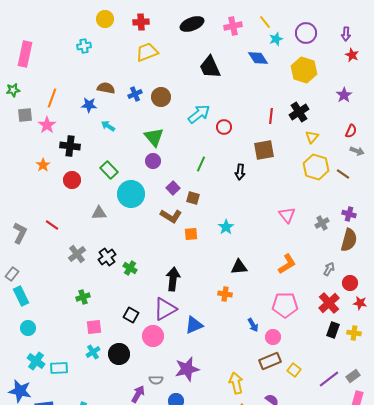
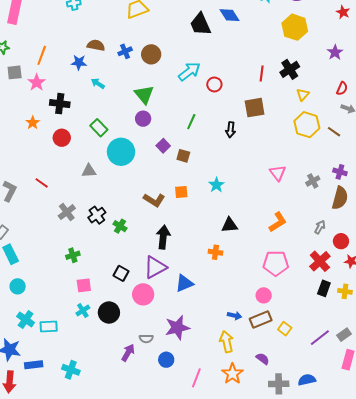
blue diamond: (258, 58) -> (229, 15), moved
brown L-shape: (171, 216) -> (154, 200), moved
blue arrow: (253, 325) -> (235, 316), moved, turned -48

